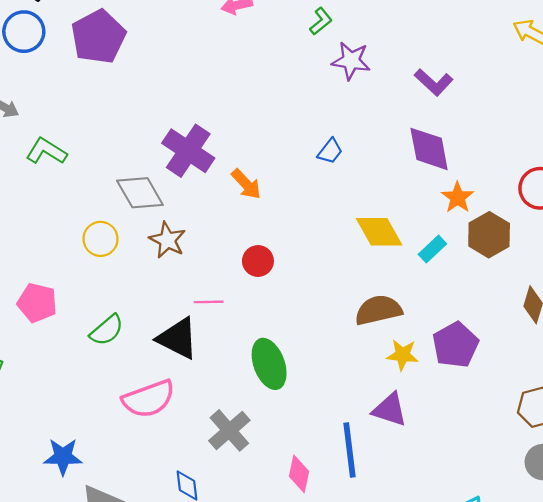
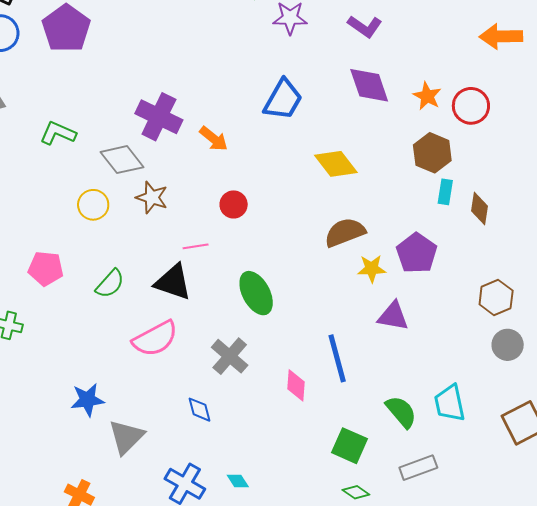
green L-shape: (46, 151) -> (58, 133), moved
blue trapezoid: (330, 151) -> (283, 100), size x1.8
orange star: (458, 197) -> (427, 96), moved
cyan rectangle: (432, 249) -> (445, 192), moved, turned -30
purple triangle: (390, 410) -> (393, 316), moved

